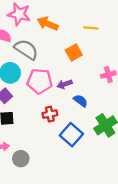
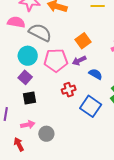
orange square: (74, 52) -> (83, 41), moved

